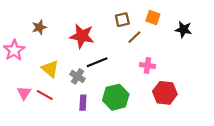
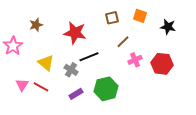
brown line: (134, 37) -> (123, 42), moved
pink cross: (147, 66) -> (135, 60), turned -32
red hexagon: (165, 93) -> (162, 64), moved
purple rectangle: (83, 103) -> (76, 94), turned 56

